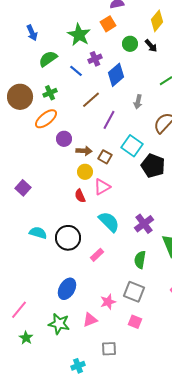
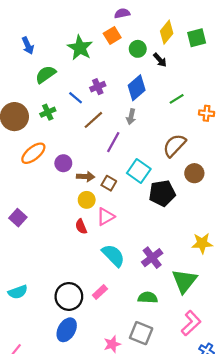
green circle: (130, 44) -> (138, 49), moved
purple cross: (95, 59) -> (98, 87), moved
blue line: (76, 71) -> (76, 98), moved
blue diamond: (116, 75) -> (137, 88), moved
gray arrow: (138, 102) -> (131, 117), moved
orange ellipse: (46, 119) -> (33, 153), moved
black pentagon: (153, 166) -> (162, 193), turned -30
cyan semicircle: (38, 233) -> (18, 292), moved, turned 144
black circle: (68, 238) -> (69, 296), moved
green semicircle: (140, 260) -> (148, 298), turned 84

